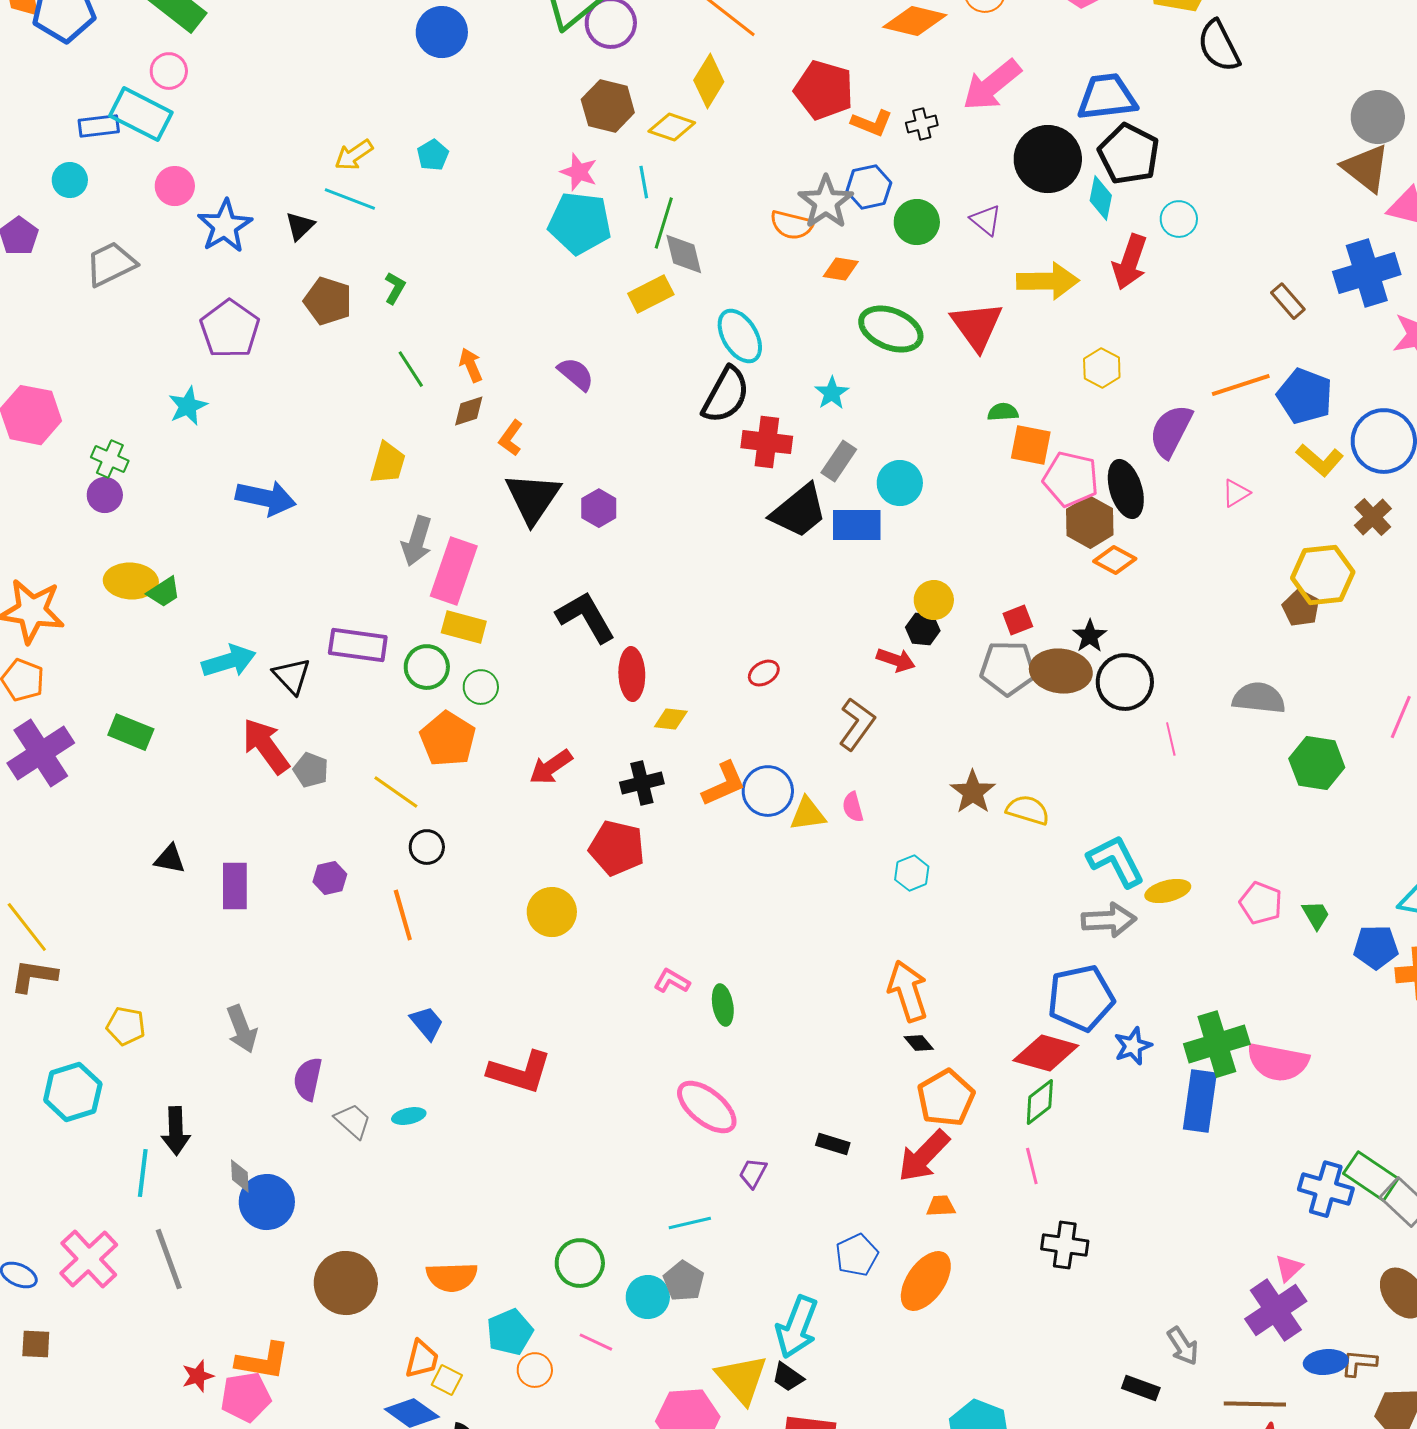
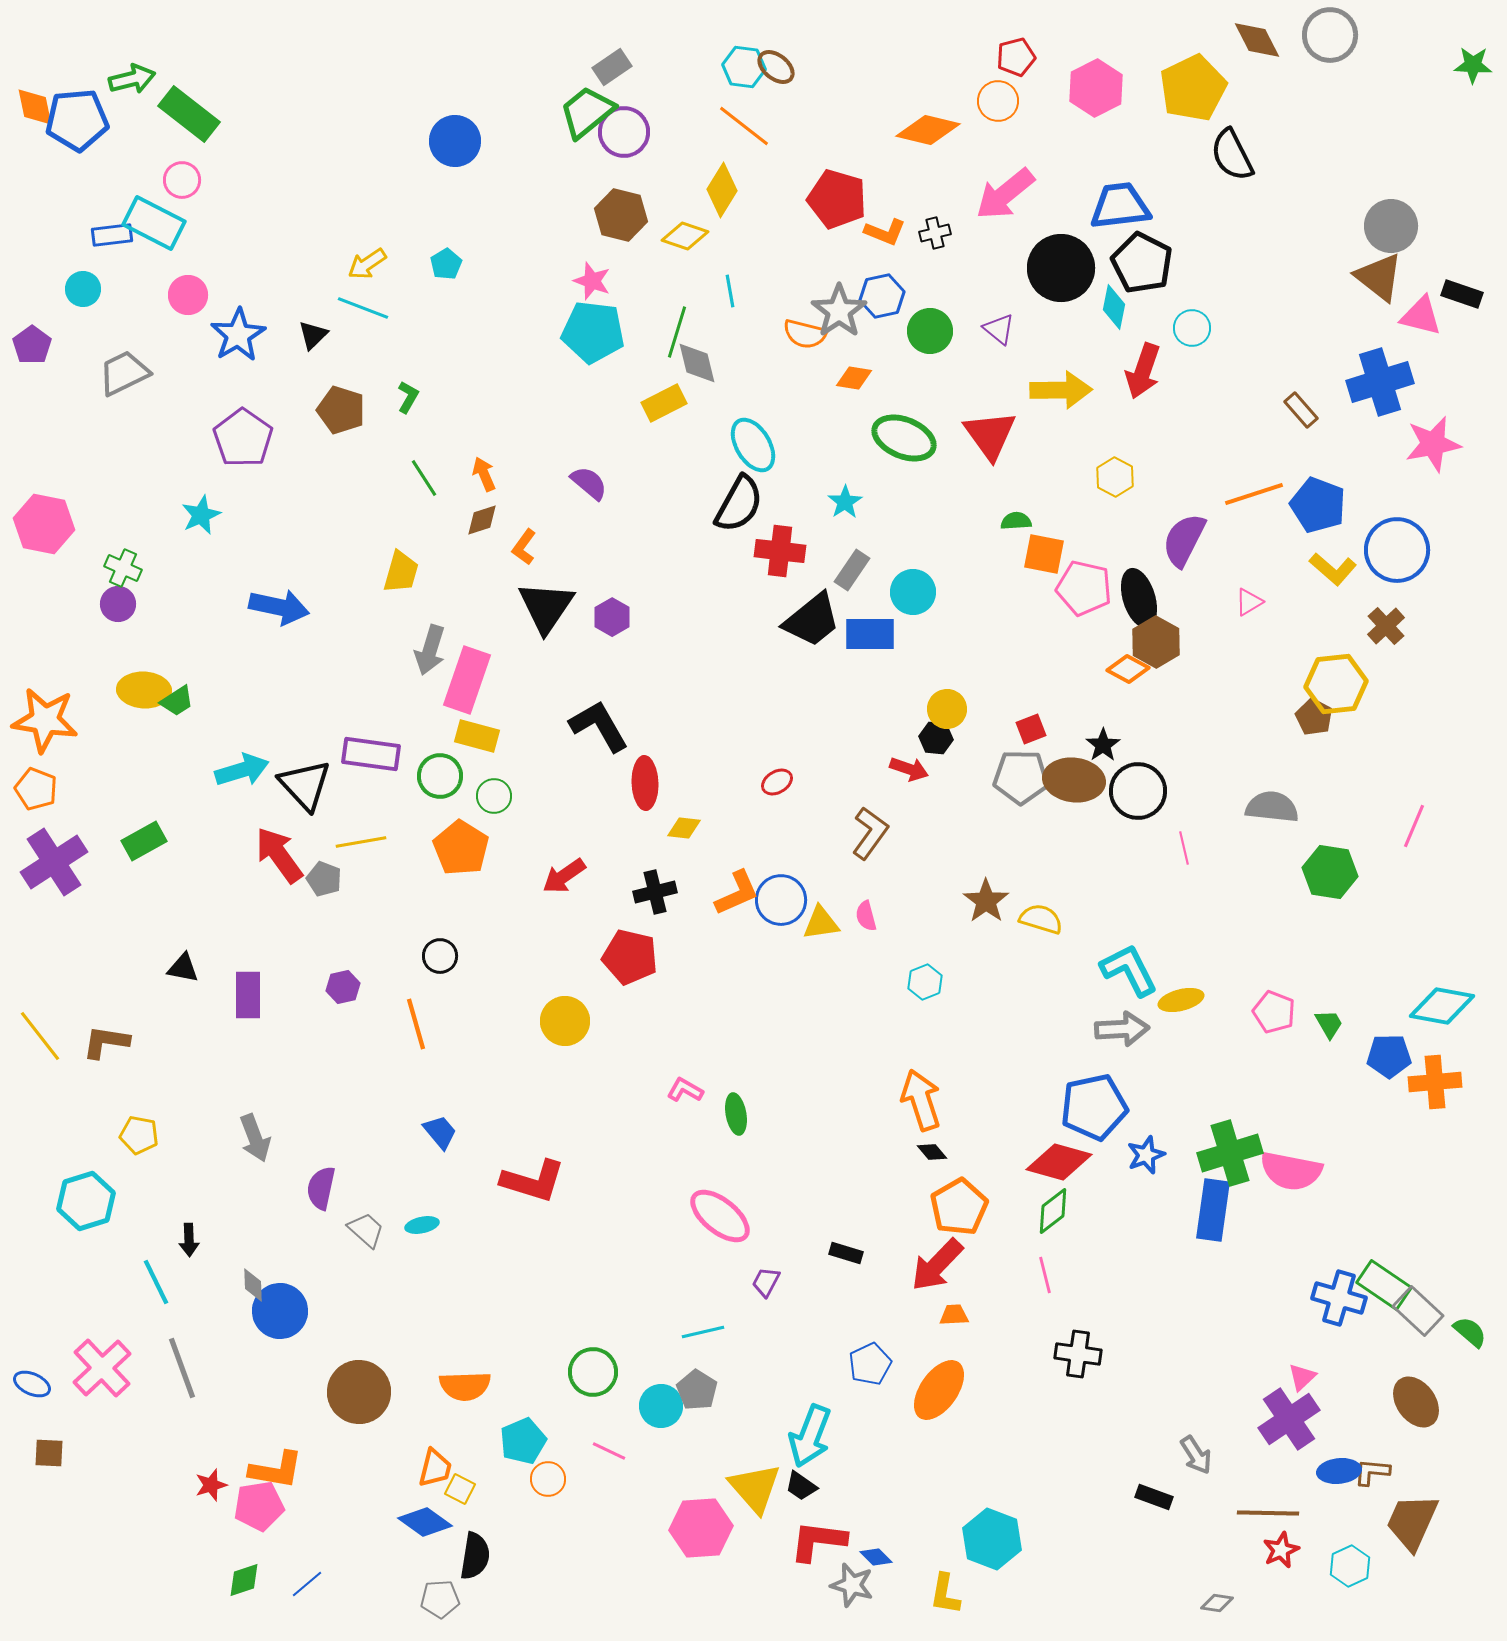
cyan line: (644, 182) -> (730, 291), moved
brown hexagon: (1090, 522) -> (1156, 642), moved
black triangle: (292, 676) -> (305, 785), size x1.4
green rectangle: (131, 732) -> (144, 841), turned -51
yellow line: (396, 792) -> (361, 842), moved, turned -45
brown L-shape: (34, 976) -> (106, 1042), moved
black arrow: (176, 1131) -> (189, 1240), size x0.7
cyan line: (143, 1173) -> (156, 1282), turned -33

